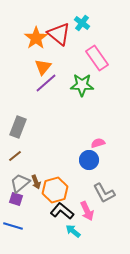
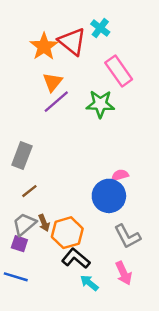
brown line: (15, 156) -> (29, 191), moved
blue circle: (89, 160) -> (109, 196), size x1.4
pink arrow: (87, 211) -> (124, 273), moved

